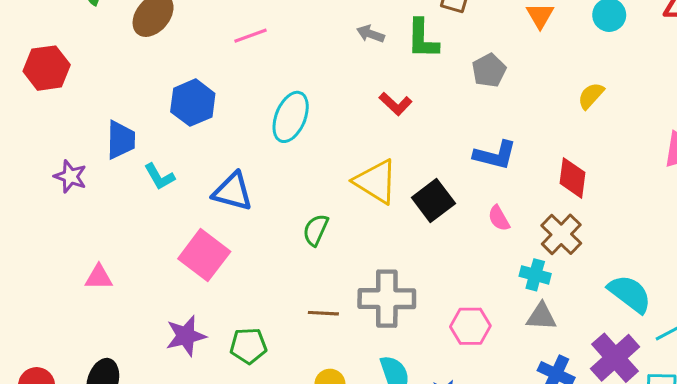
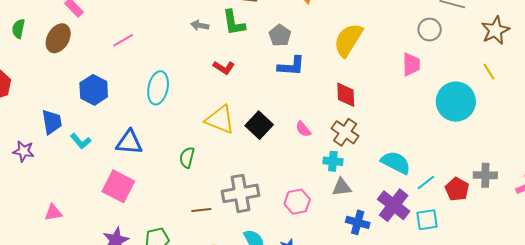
yellow semicircle: (591, 96) -> (348, 40), size x1.8
blue L-shape: (495, 155) -> (291, 66), moved

